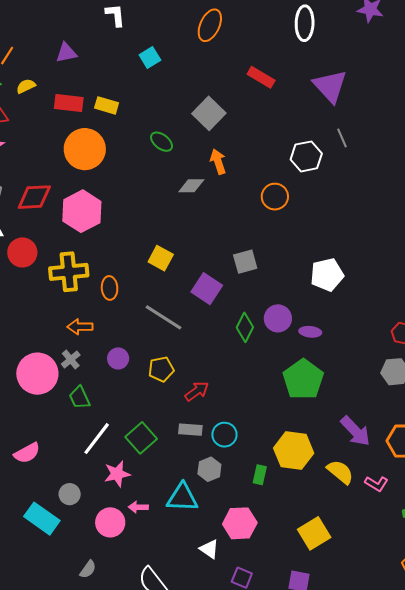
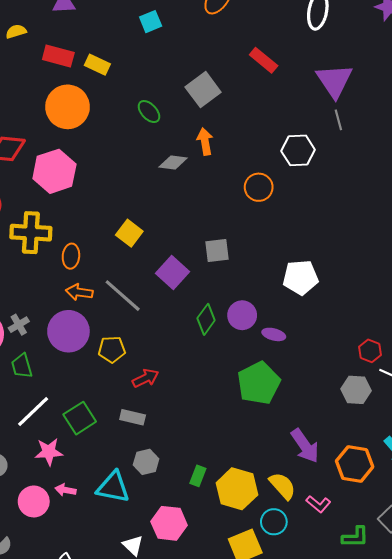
gray line: (342, 138) -> (338, 120), moved
orange arrow: (80, 327) -> (79, 292), moved
purple circle: (118, 358) -> (68, 331), size x1.8
cyan circle: (224, 435) -> (274, 522), moved
yellow hexagon: (294, 451) -> (237, 489), moved

